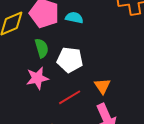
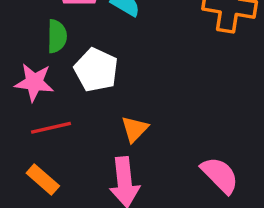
red line: (70, 97) -> (51, 128), moved

